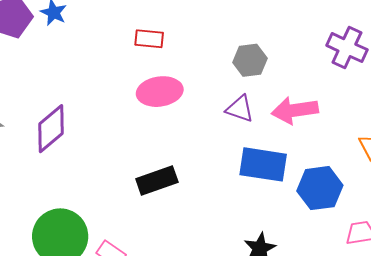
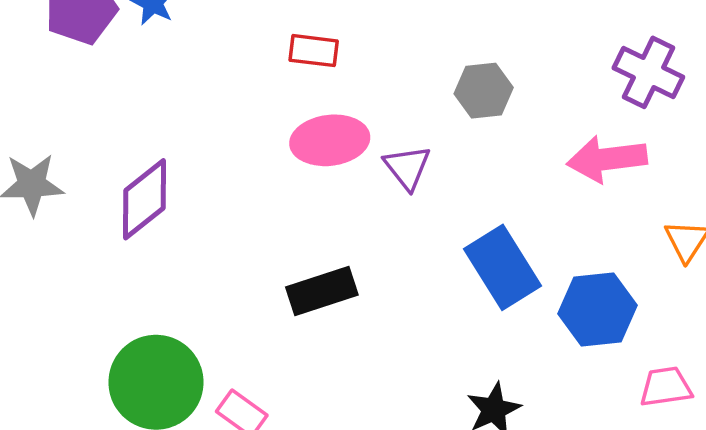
purple triangle: (240, 109) -> (407, 167), moved, turned 32
pink arrow: (295, 110) -> (607, 159), moved
blue rectangle: (263, 164) -> (502, 267), turned 48

